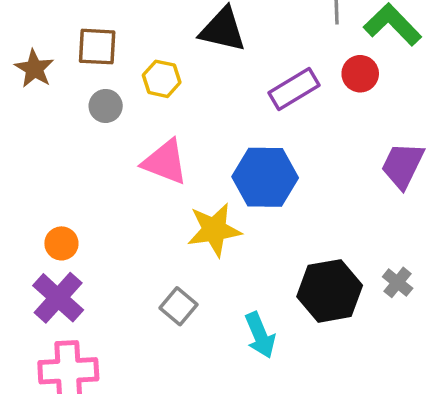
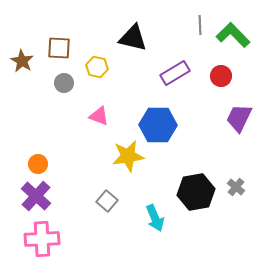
red circle: (360, 74) -> (221, 76), moved
pink triangle: (165, 162) -> (99, 116), size x0.7

